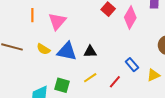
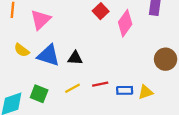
blue rectangle: (132, 65) -> (125, 90), moved, turned -56
red line: (115, 82) -> (100, 84), moved, turned 32

